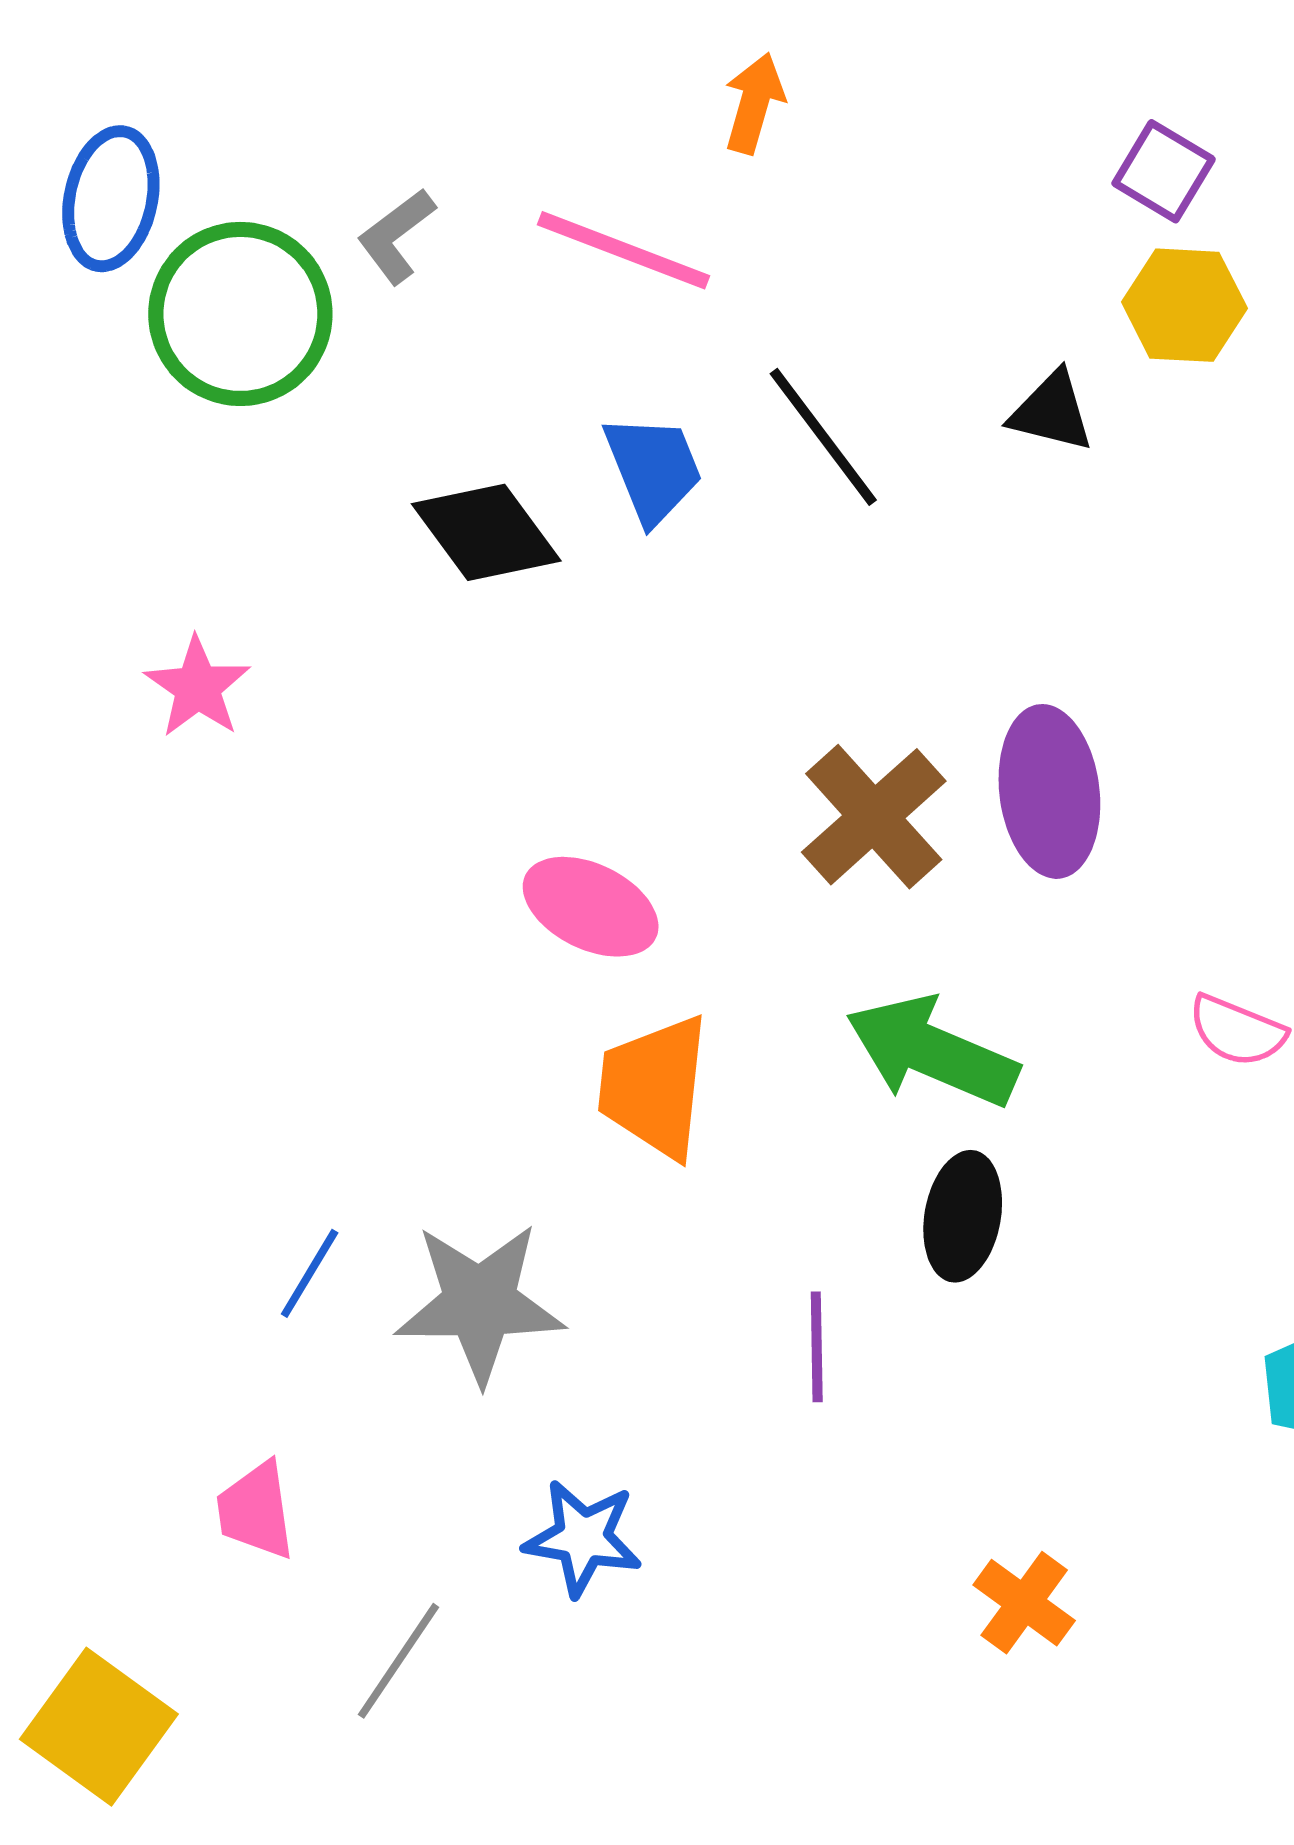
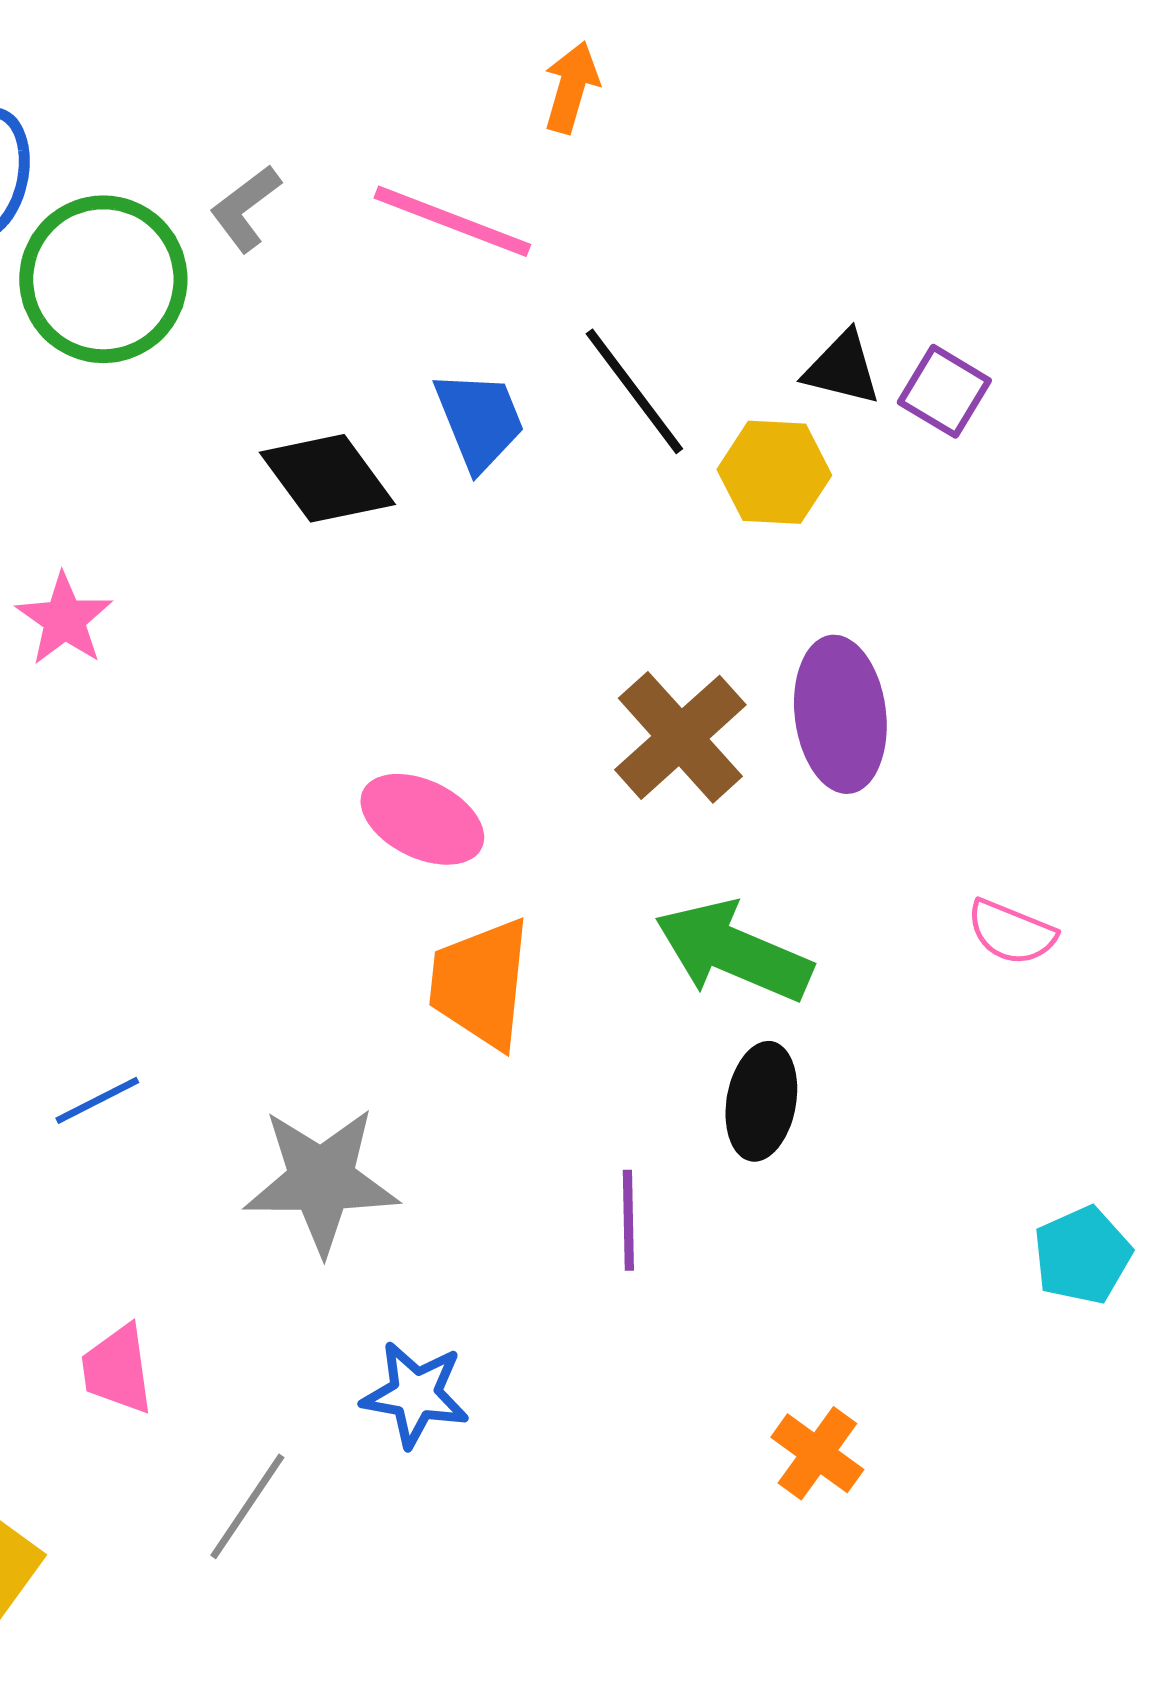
purple square: (1164, 171) -> (944, 391), moved
yellow hexagon: (1184, 305) -> (774, 472), moved
blue line: (310, 1273) -> (97, 1100), moved, turned 32

